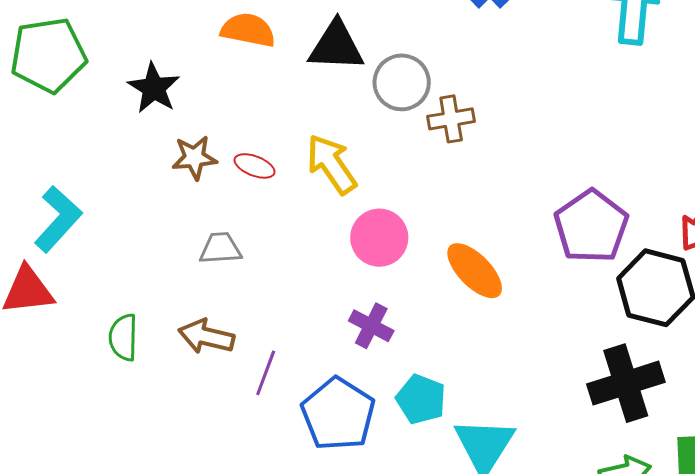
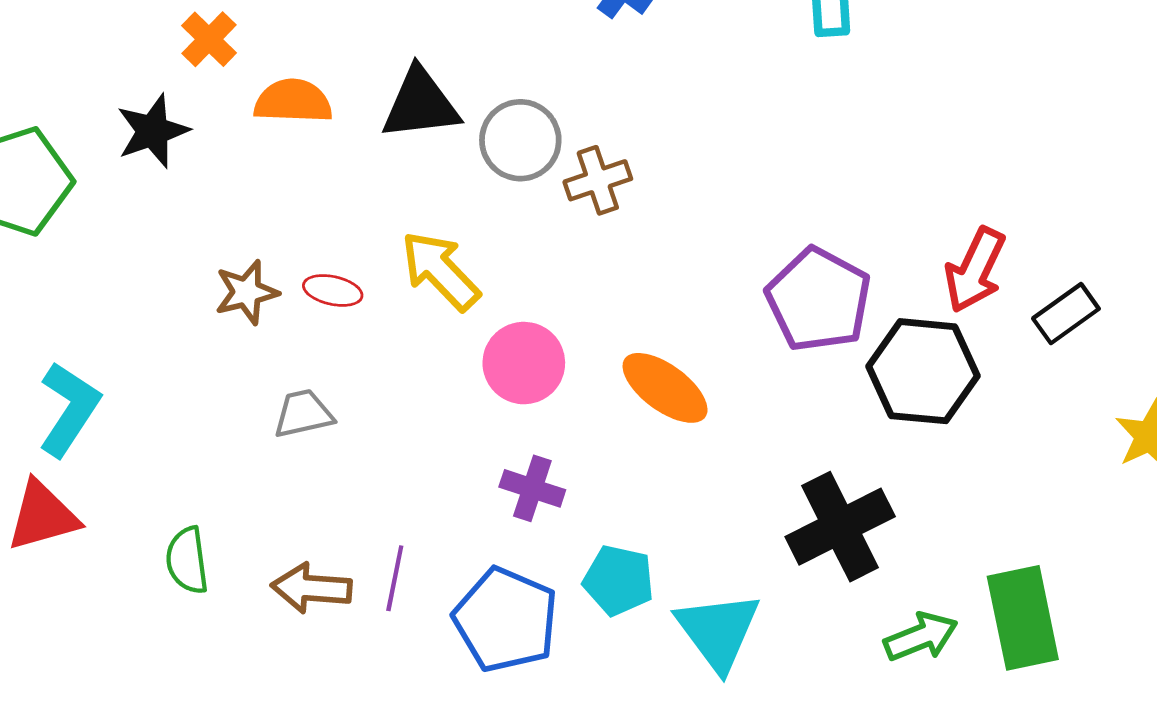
black star: (154, 88) -> (153, 131), moved, turned 30
brown arrow: (206, 336) -> (312, 588), moved
black cross: (626, 383) -> (840, 527), moved

